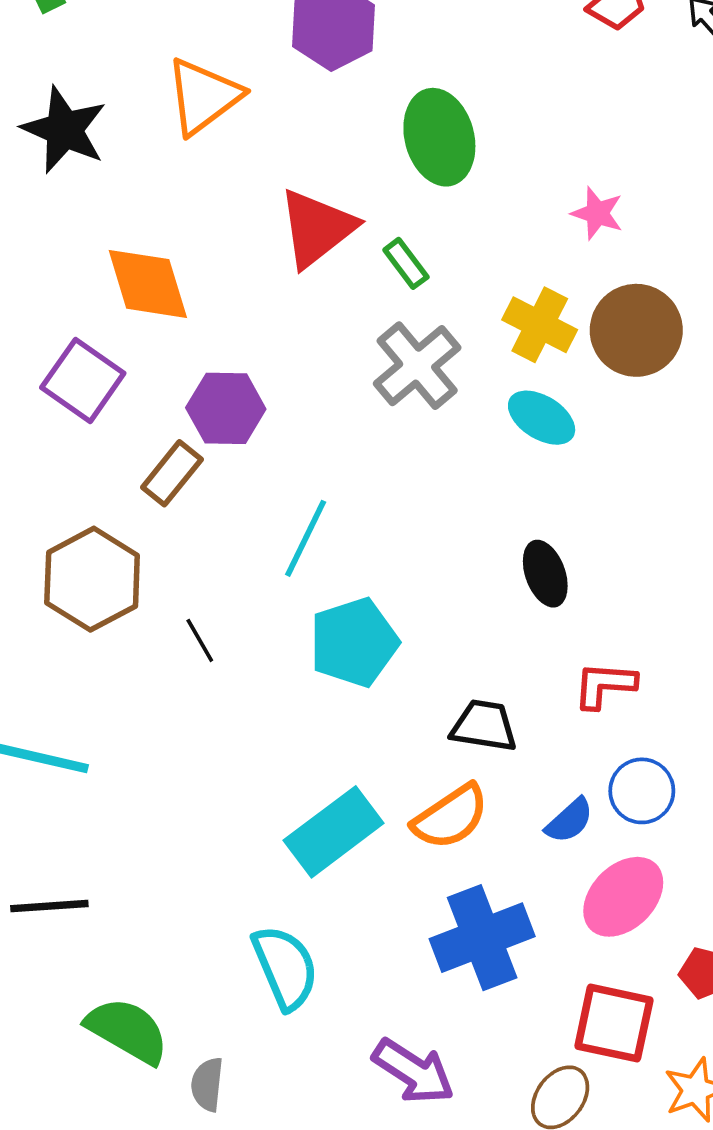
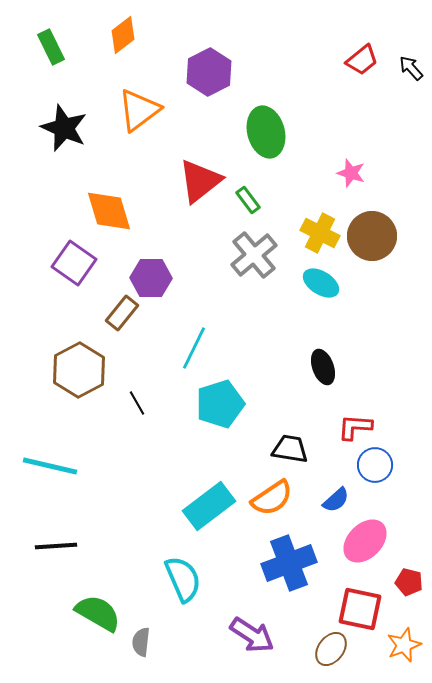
blue circle: (642, 791) -> (375, 465), moved

